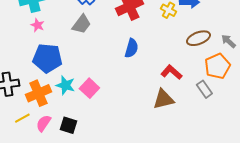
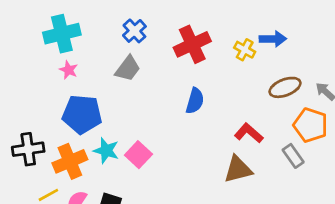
orange pentagon: (217, 66) -> (311, 125), turned -30

